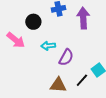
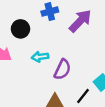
purple arrow: (83, 18) -> (80, 21), turned 50

